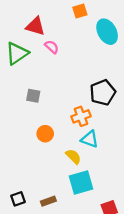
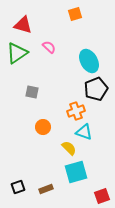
red triangle: (35, 26) -> (23, 25), moved
cyan ellipse: (107, 32) -> (89, 61), moved

